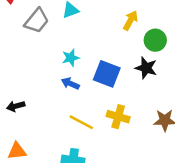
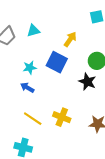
yellow arrow: (130, 20) -> (70, 39), moved
blue square: (107, 74) -> (57, 62), moved

